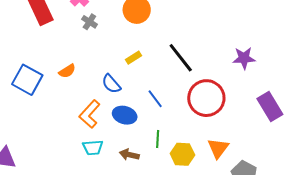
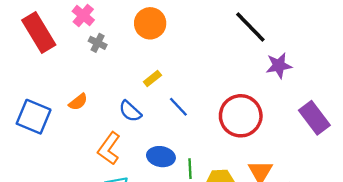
black line: (181, 58) -> (250, 27), moved
blue line: (155, 99) -> (178, 107), moved
blue ellipse: (125, 115) -> (161, 157), moved

